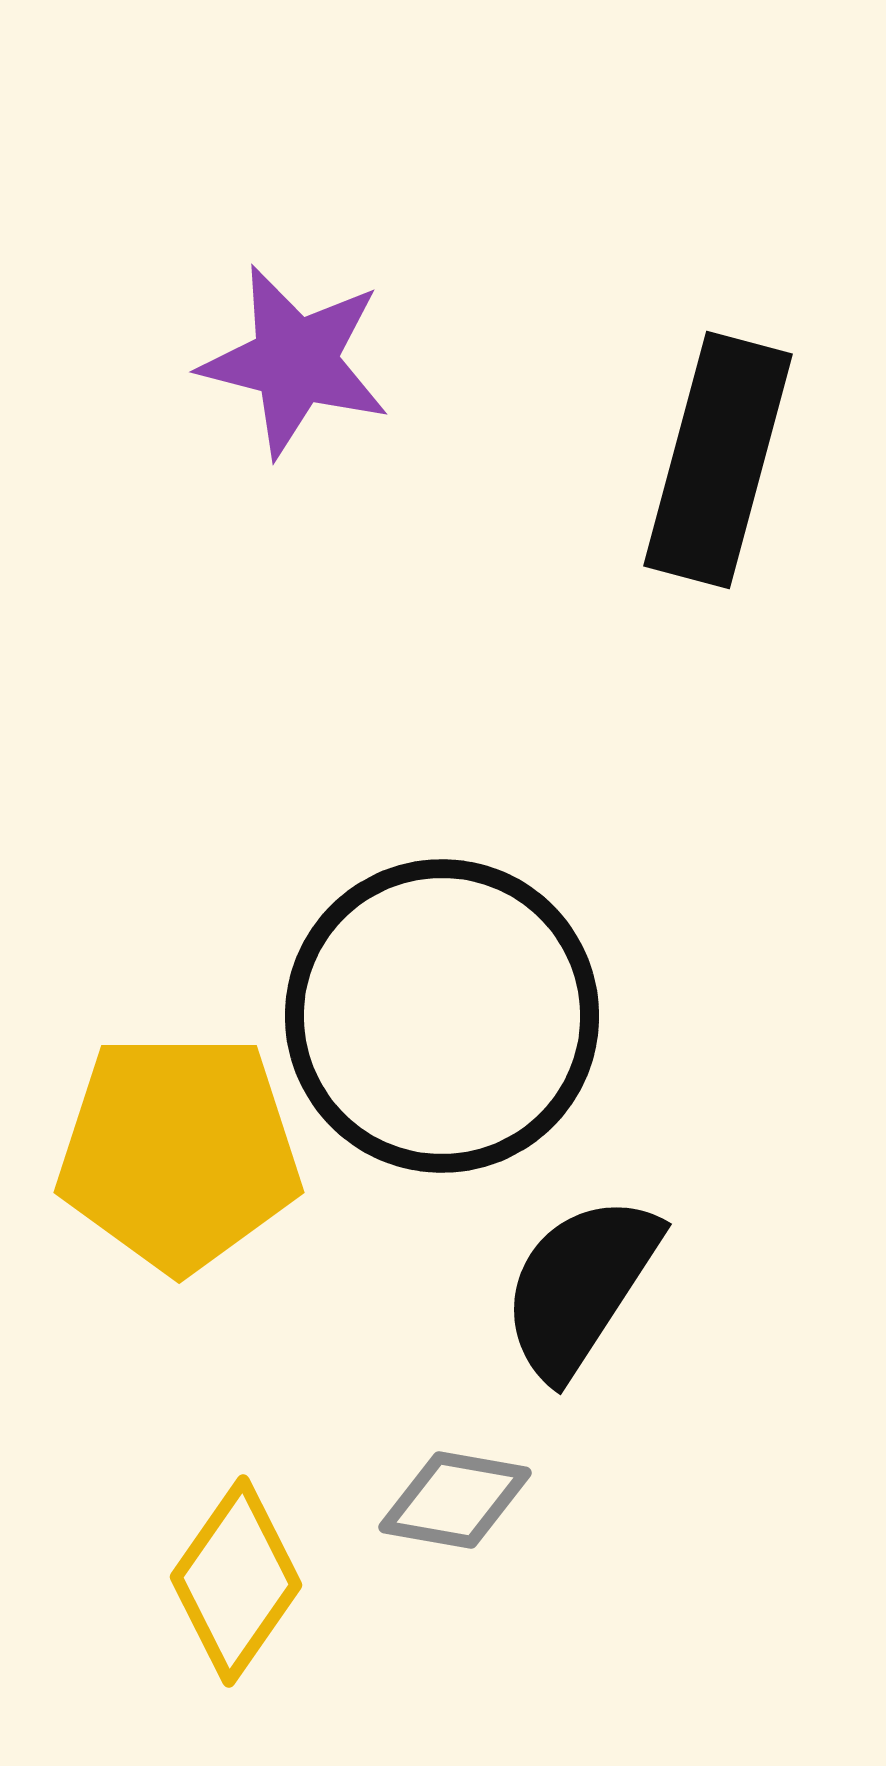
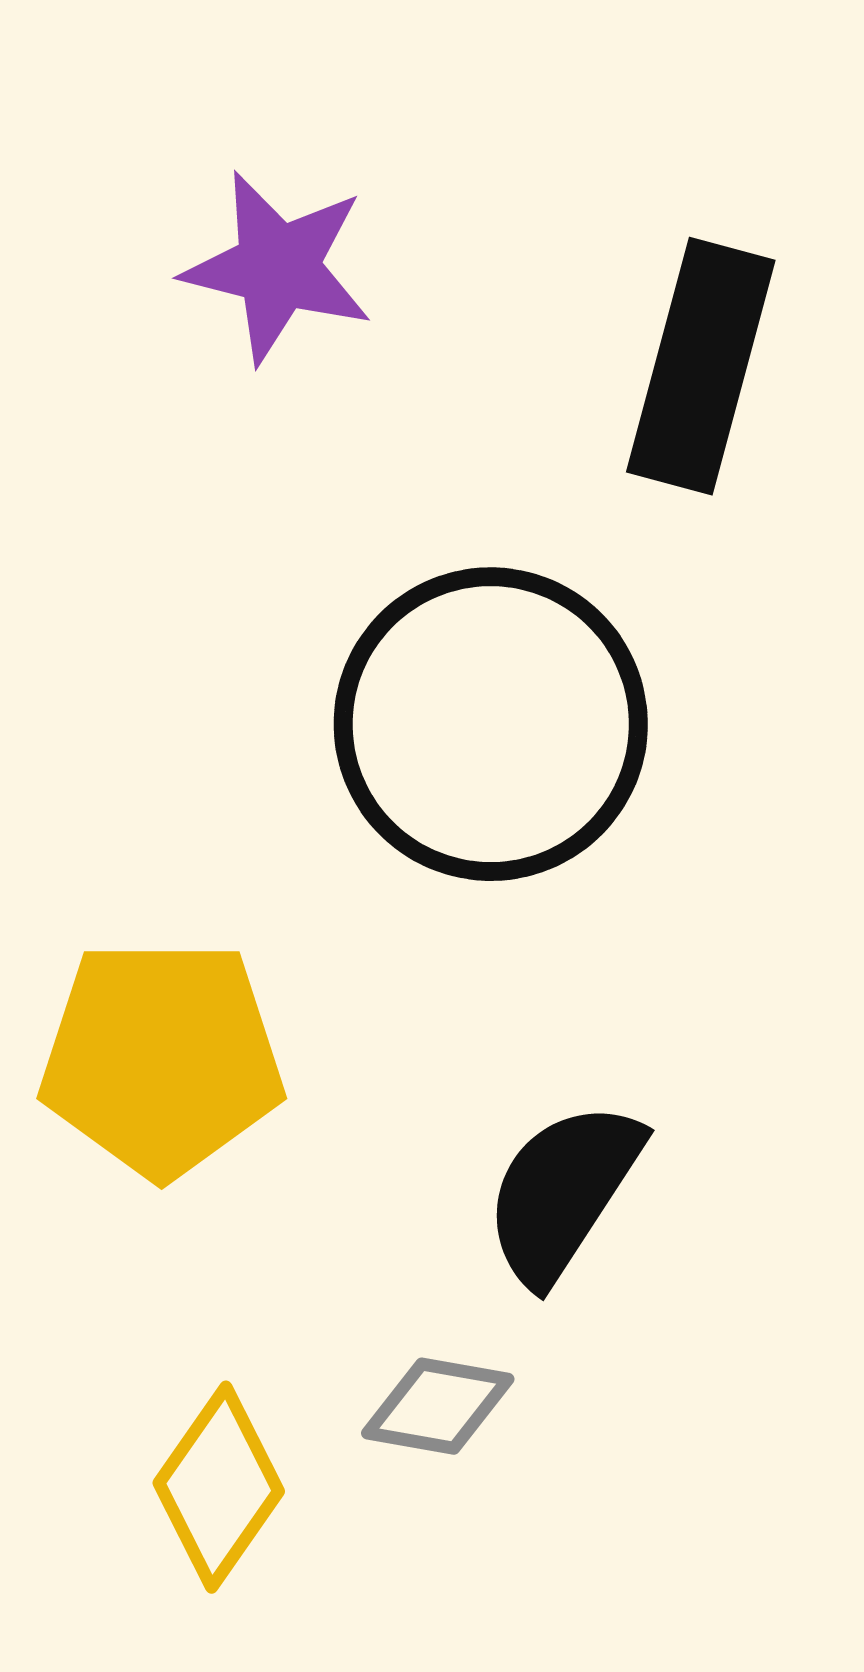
black circle: (442, 1016) -> (491, 724), moved

